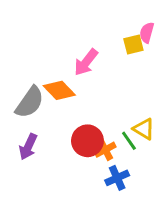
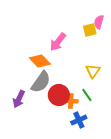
gray semicircle: (30, 102) -> (41, 82), moved
yellow triangle: (144, 129) -> (93, 71), moved, turned 35
orange cross: (105, 150) -> (71, 101), turned 32

